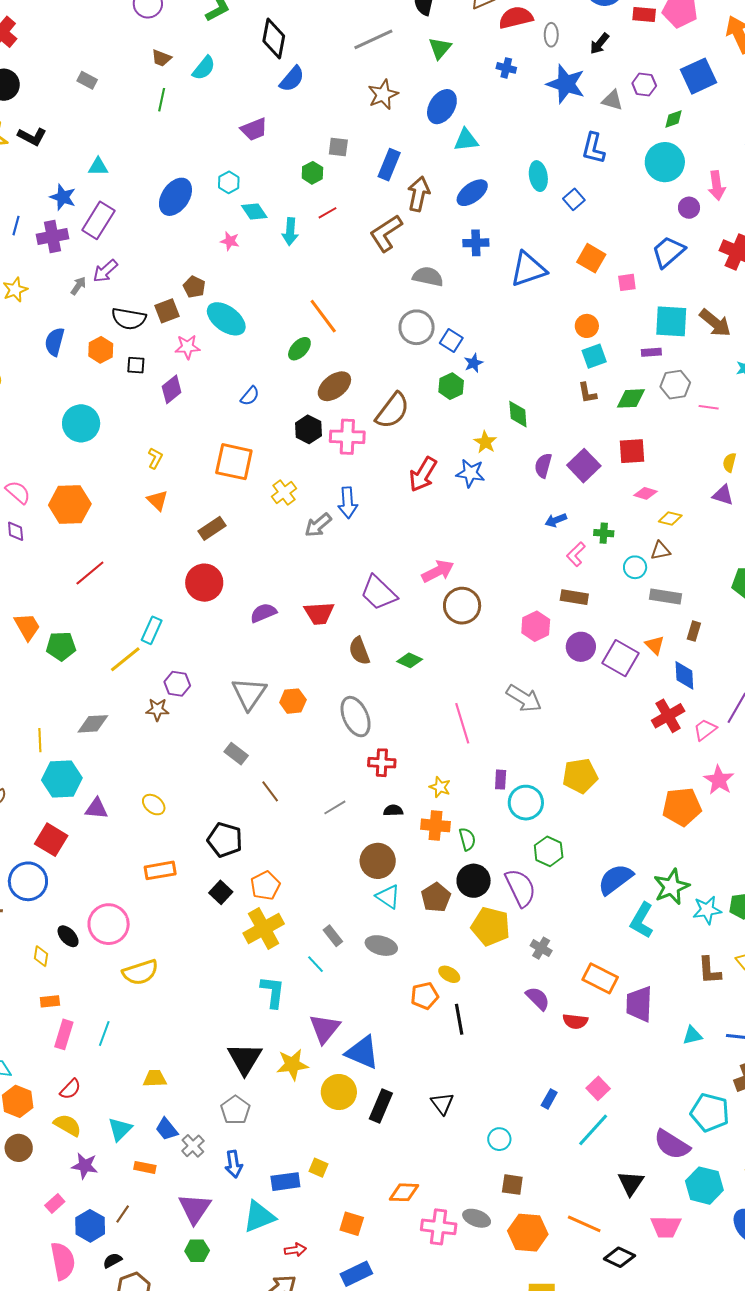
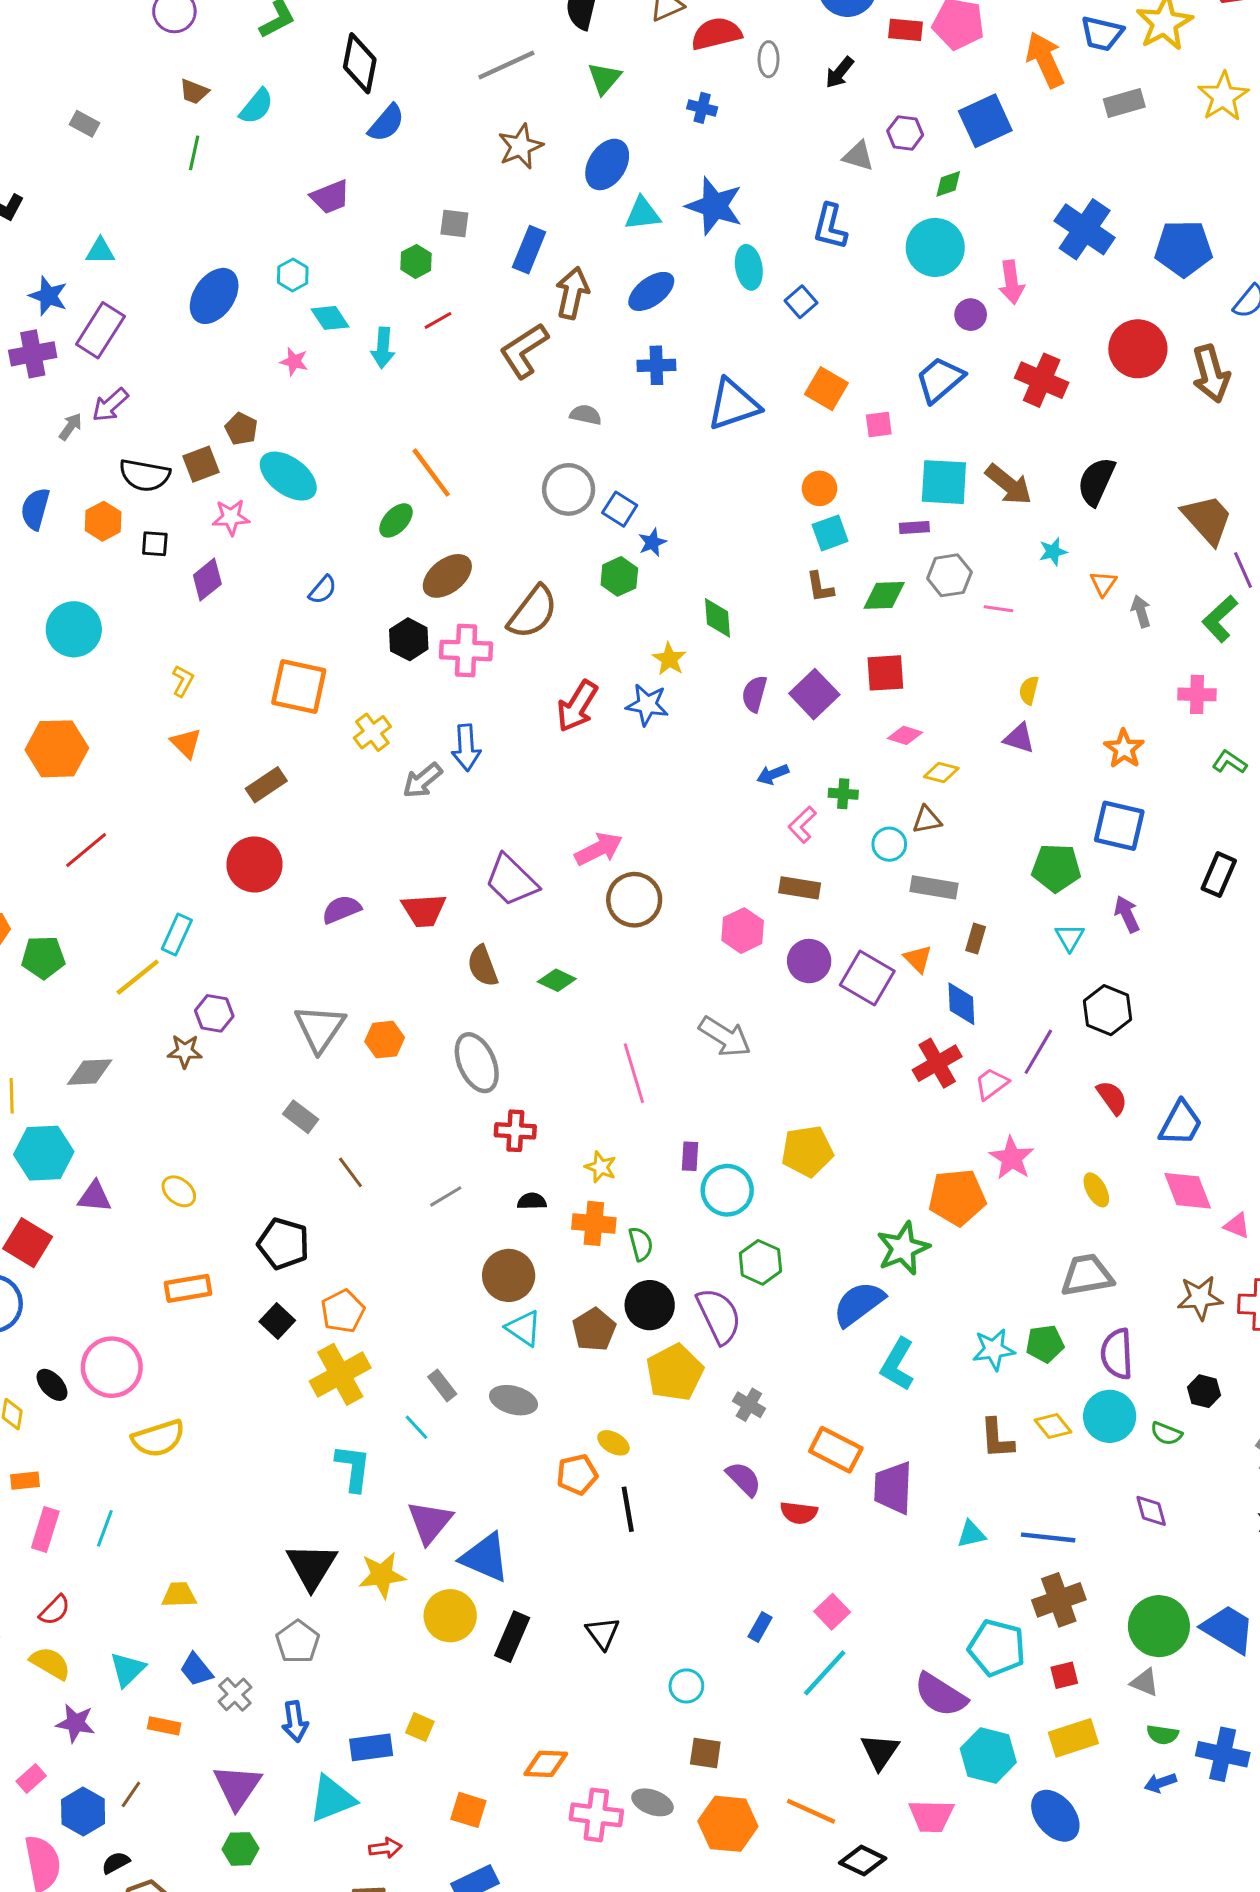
blue star: (566, 84) -> (714, 206), moved
gray semicircle: (428, 277) -> (586, 415), size x0.7
green star: (672, 887) -> (903, 1248), moved
yellow pentagon: (491, 926) -> (675, 1373), turned 30

